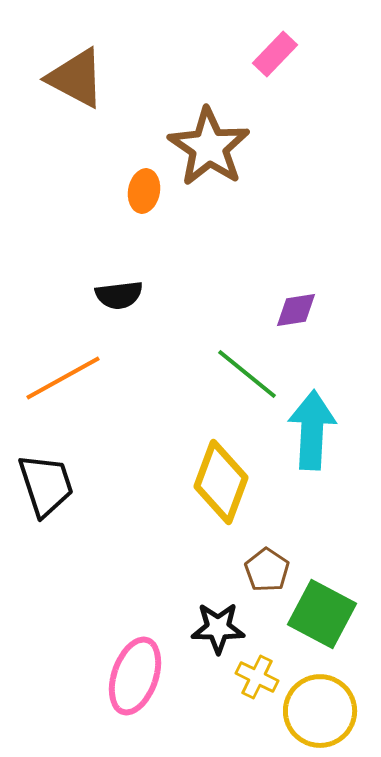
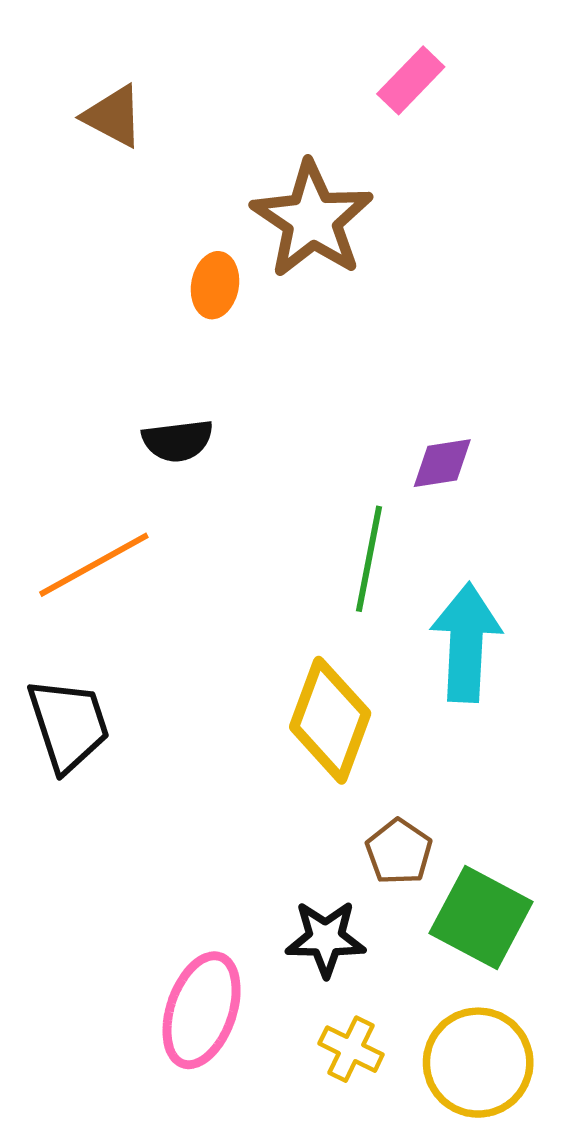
brown triangle: (76, 78) -> (113, 116), size x0.7
green line: (247, 374) -> (369, 559), turned 62
yellow cross: (257, 677) -> (351, 1049), moved

